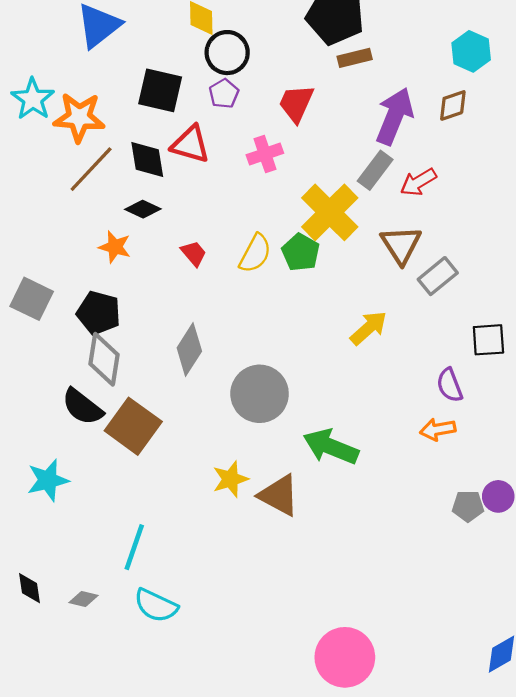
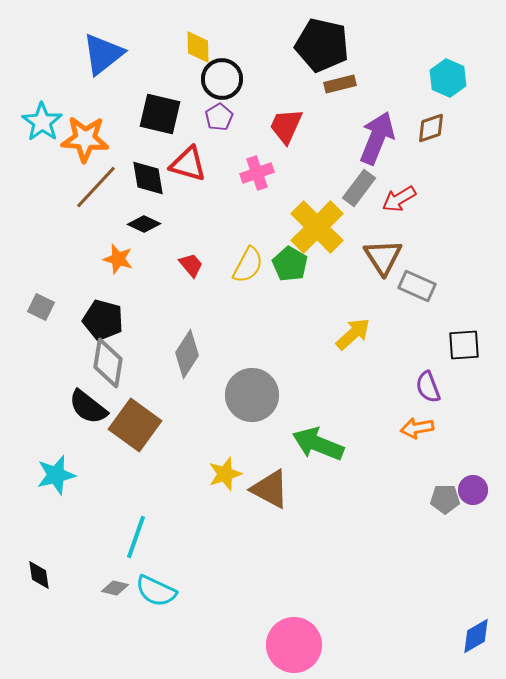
gray rectangle: (438, 276) -> (417, 286), turned 63
gray square: (32, 299) -> (41, 307), size x0.7
gray diamond: (83, 599) -> (115, 588), moved
pink circle: (345, 657) -> (294, 645), moved

